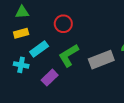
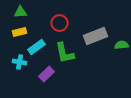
green L-shape: (69, 55) -> (65, 53), turned -70
gray rectangle: (101, 60) -> (96, 36), moved

